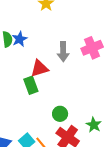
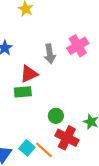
green rectangle: (31, 85) -> (23, 92), turned -66

